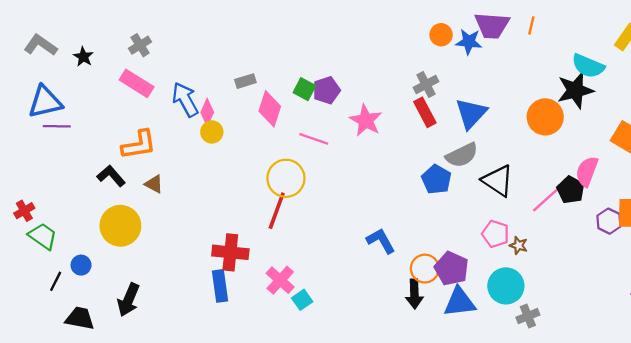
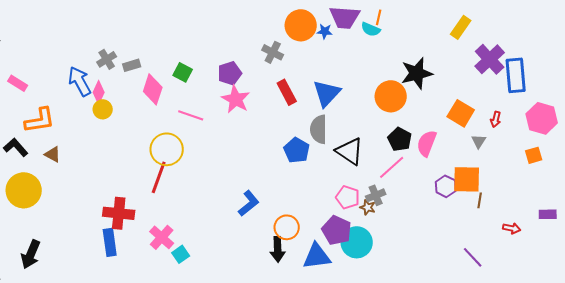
orange circle: (441, 35) -> (301, 25), size x1.6
blue star: (469, 42) -> (325, 31), size x0.7
gray cross: (140, 45) -> (107, 59), moved
cyan semicircle: (588, 66) -> (371, 29), moved, size x0.7
pink rectangle: (137, 83) -> (18, 83), moved, size x0.7
gray cross: (426, 85) -> (273, 52), moved, turned -35
purple pentagon: (326, 90) -> (230, 73), moved
gray semicircle: (462, 155) -> (319, 129), turned 116
black pentagon: (571, 190) -> (400, 139), moved
blue L-shape: (381, 241) -> (249, 203), turned 80
purple pentagon: (451, 269) -> (337, 230), moved
gray cross: (528, 316) -> (376, 195), moved

